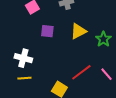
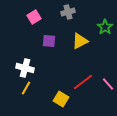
green star: (103, 39) -> (105, 27), moved
yellow line: (24, 78) -> (26, 88), turned -56

